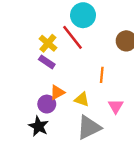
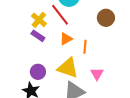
orange triangle: (57, 92) -> (66, 39), moved
yellow triangle: (82, 99) -> (68, 68), size x1.6

